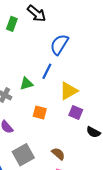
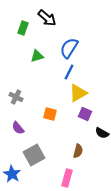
blue line: (47, 71) -> (69, 72), moved
green triangle: (26, 84) -> (37, 56), moved
brown semicircle: (58, 154) -> (78, 151), moved, turned 64

